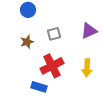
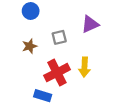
purple triangle: (89, 31) -> (90, 24), moved
yellow arrow: (87, 68) -> (84, 67), moved

